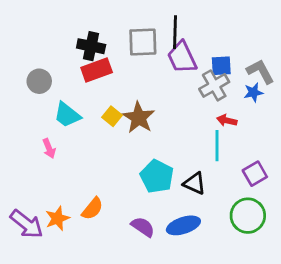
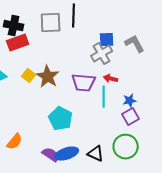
purple trapezoid: (182, 57) -> (84, 83), moved, turned -60
blue star: (253, 92) -> (130, 101), moved
black triangle: (195, 183) -> (96, 154), moved
blue ellipse: (183, 225) -> (67, 154), moved

